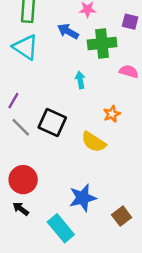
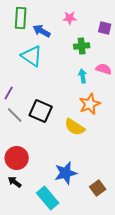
blue arrow: (68, 31) -> (42, 31), moved
green cross: (102, 43) -> (82, 46), size x0.7
cyan triangle: (26, 47) -> (32, 56), moved
cyan arrow: (80, 80) -> (83, 76), moved
orange star: (112, 114) -> (90, 104), size x1.5

